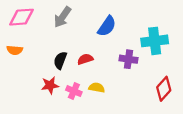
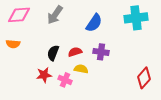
cyan cross: (155, 41) -> (136, 18), moved
purple cross: (128, 59) -> (101, 52), moved
yellow semicircle: (97, 88) -> (81, 69), moved

